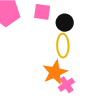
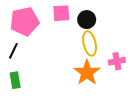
pink cross: (66, 85) -> (117, 61), moved, turned 35

